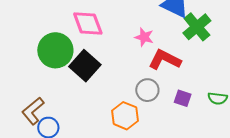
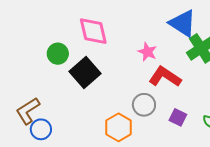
green circle: (55, 50) -> (58, 54), size x0.6

